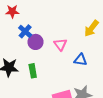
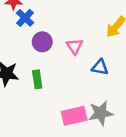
blue cross: (25, 31) -> (25, 18), moved

